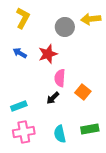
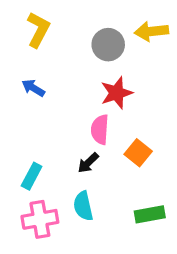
red star: (48, 54) -> (116, 93), moved
cyan rectangle: (19, 106) -> (32, 176), turned -42
cyan semicircle: (60, 134) -> (83, 206), moved

